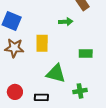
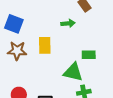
green triangle: (56, 73) -> (73, 72), moved

